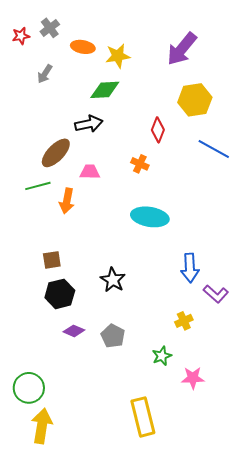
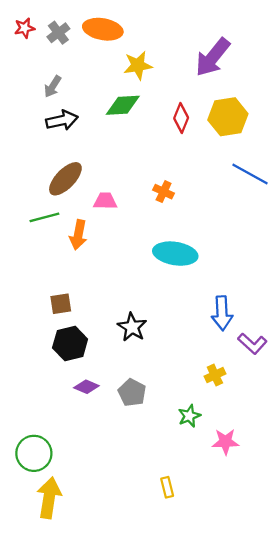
red star: (21, 36) -> (25, 28), moved
orange ellipse: (83, 47) -> (103, 29), moved, size x1.4
black arrow: (89, 124) -> (62, 120), moved
red diamond: (158, 130) -> (181, 118), moved
yellow rectangle: (143, 417) -> (167, 487), size x0.5

